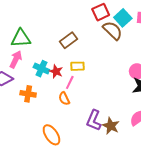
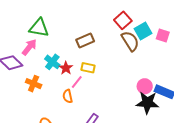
red square: (101, 12) -> (123, 20), turned -30

